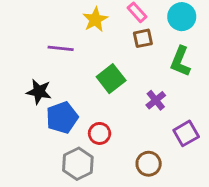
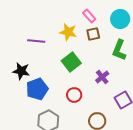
yellow star: (95, 20) -> (68, 32), moved, turned -30
red circle: (100, 133) -> (74, 95), moved

